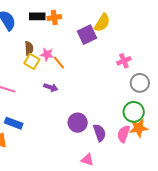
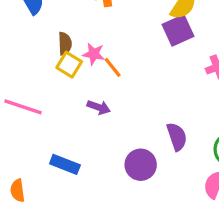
purple square: (87, 35) -> (178, 30), moved
blue rectangle: (14, 123) -> (65, 164), moved
purple semicircle: (100, 133) -> (177, 137), moved

